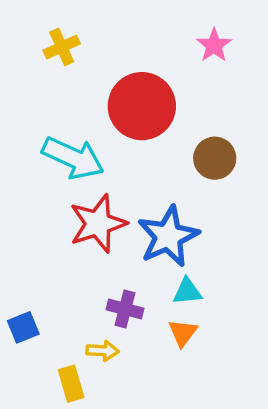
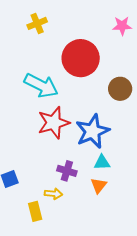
pink star: (214, 45) -> (122, 26), turned 30

